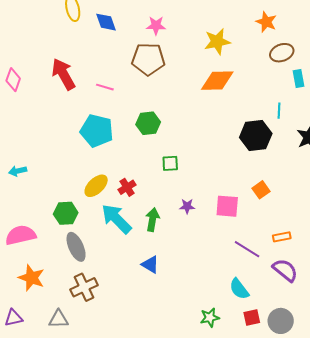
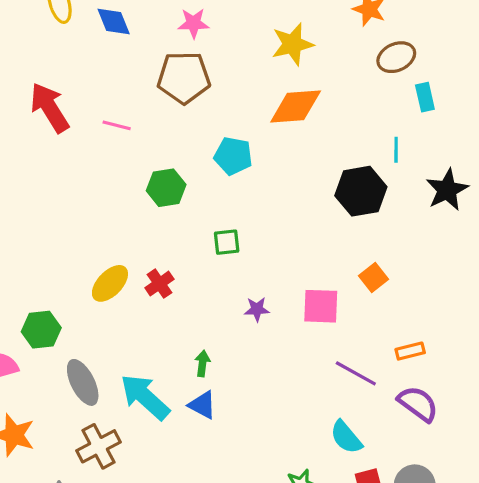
green hexagon: (148, 123) -> (166, 188), moved
cyan pentagon: (97, 131) -> (233, 156), moved, size x0.7
green hexagon: (66, 213) -> (41, 330), moved
cyan arrow: (116, 219) -> (145, 397), moved
green arrow: (152, 220) -> (202, 363), moved, size x0.7

